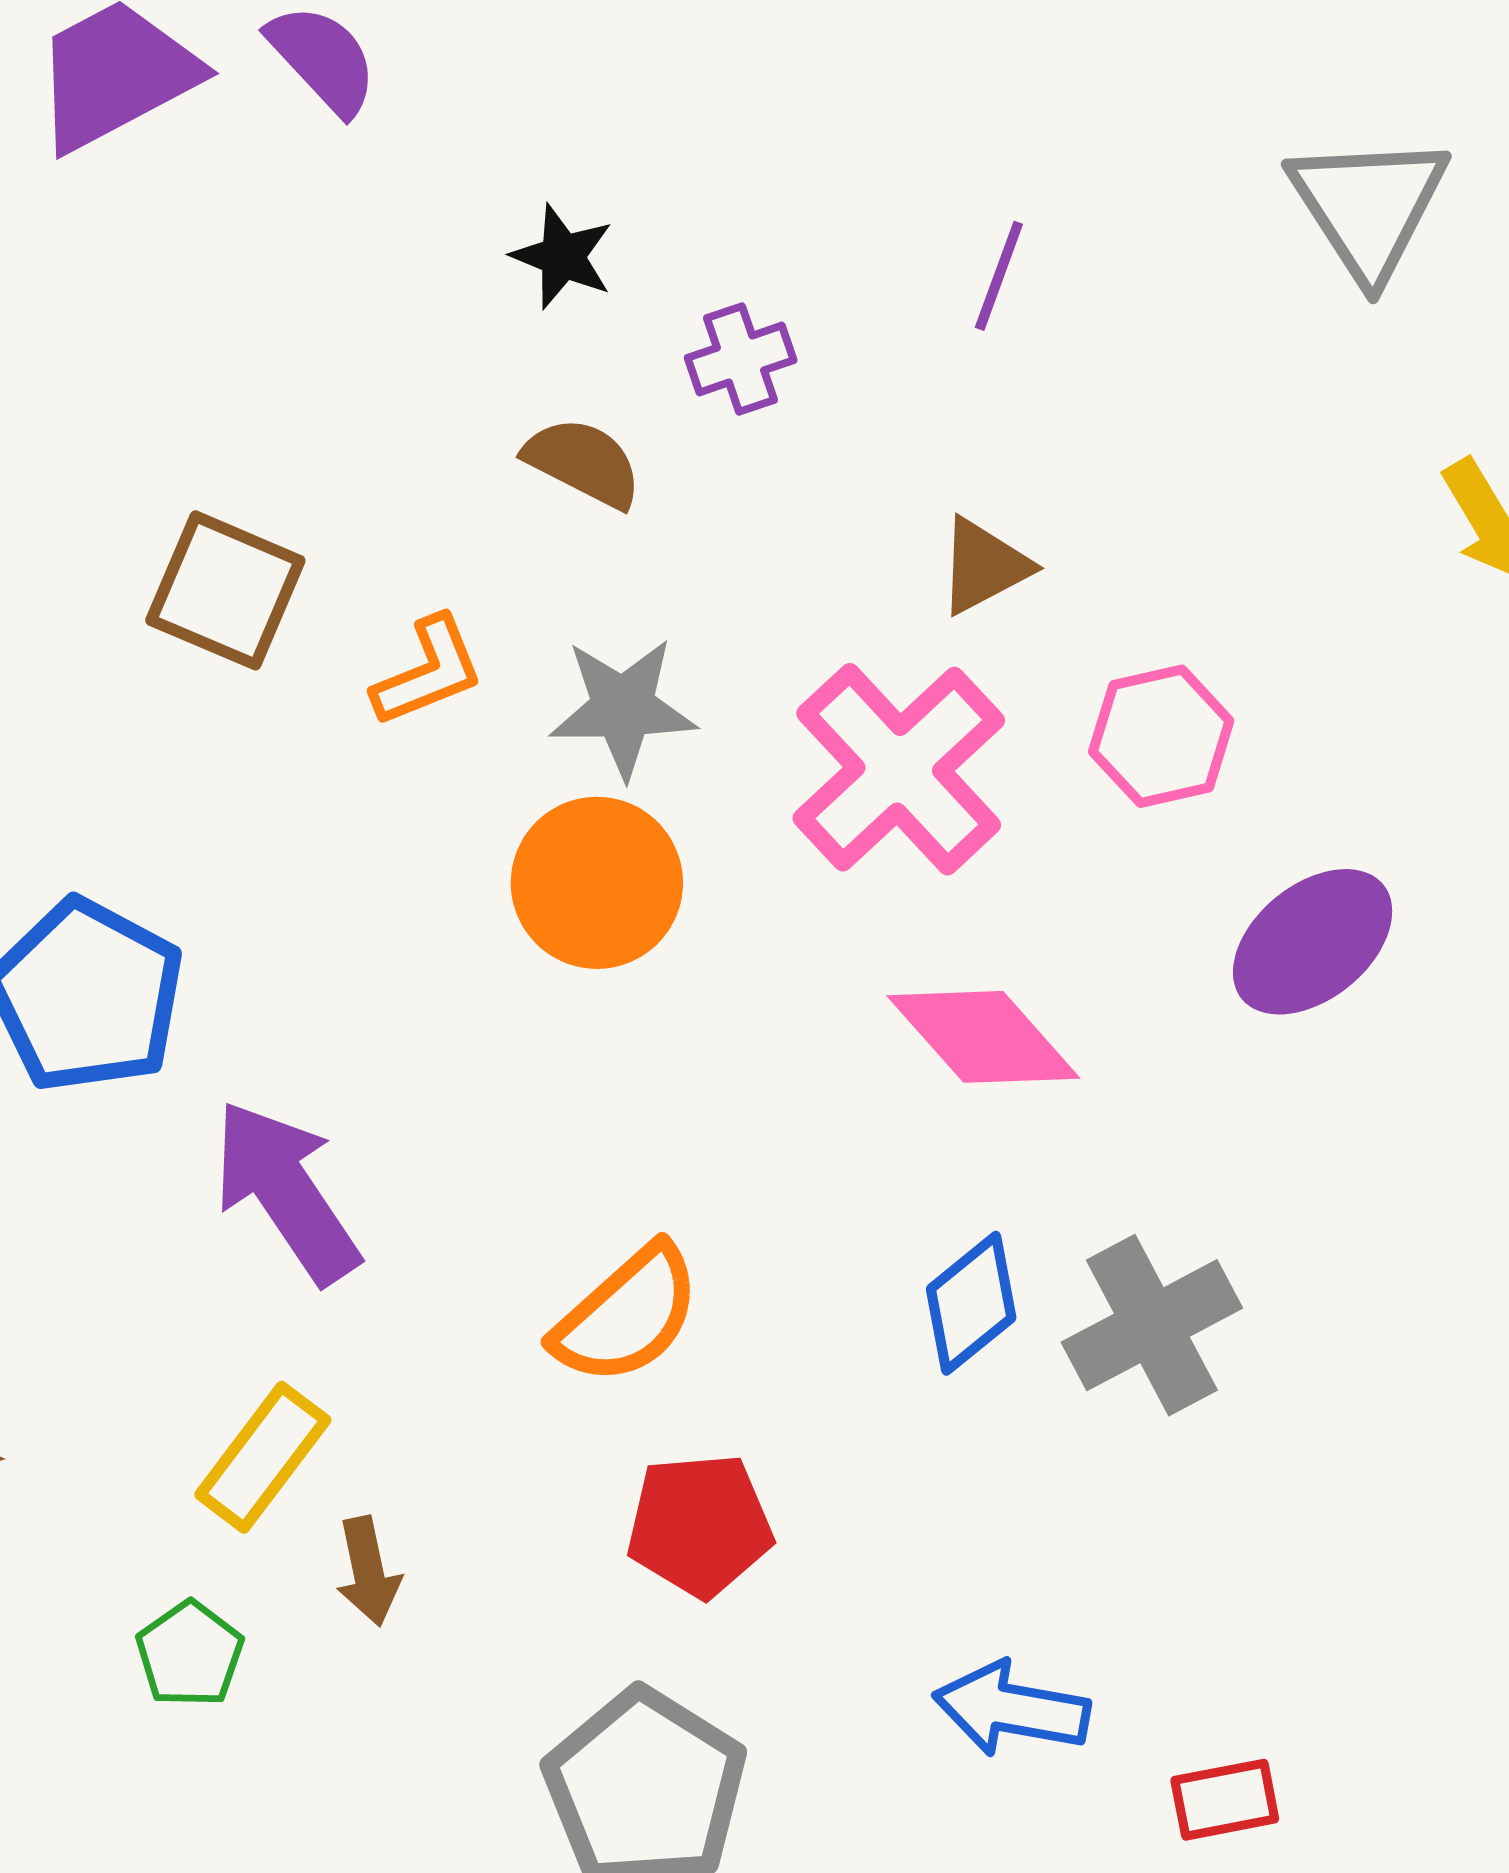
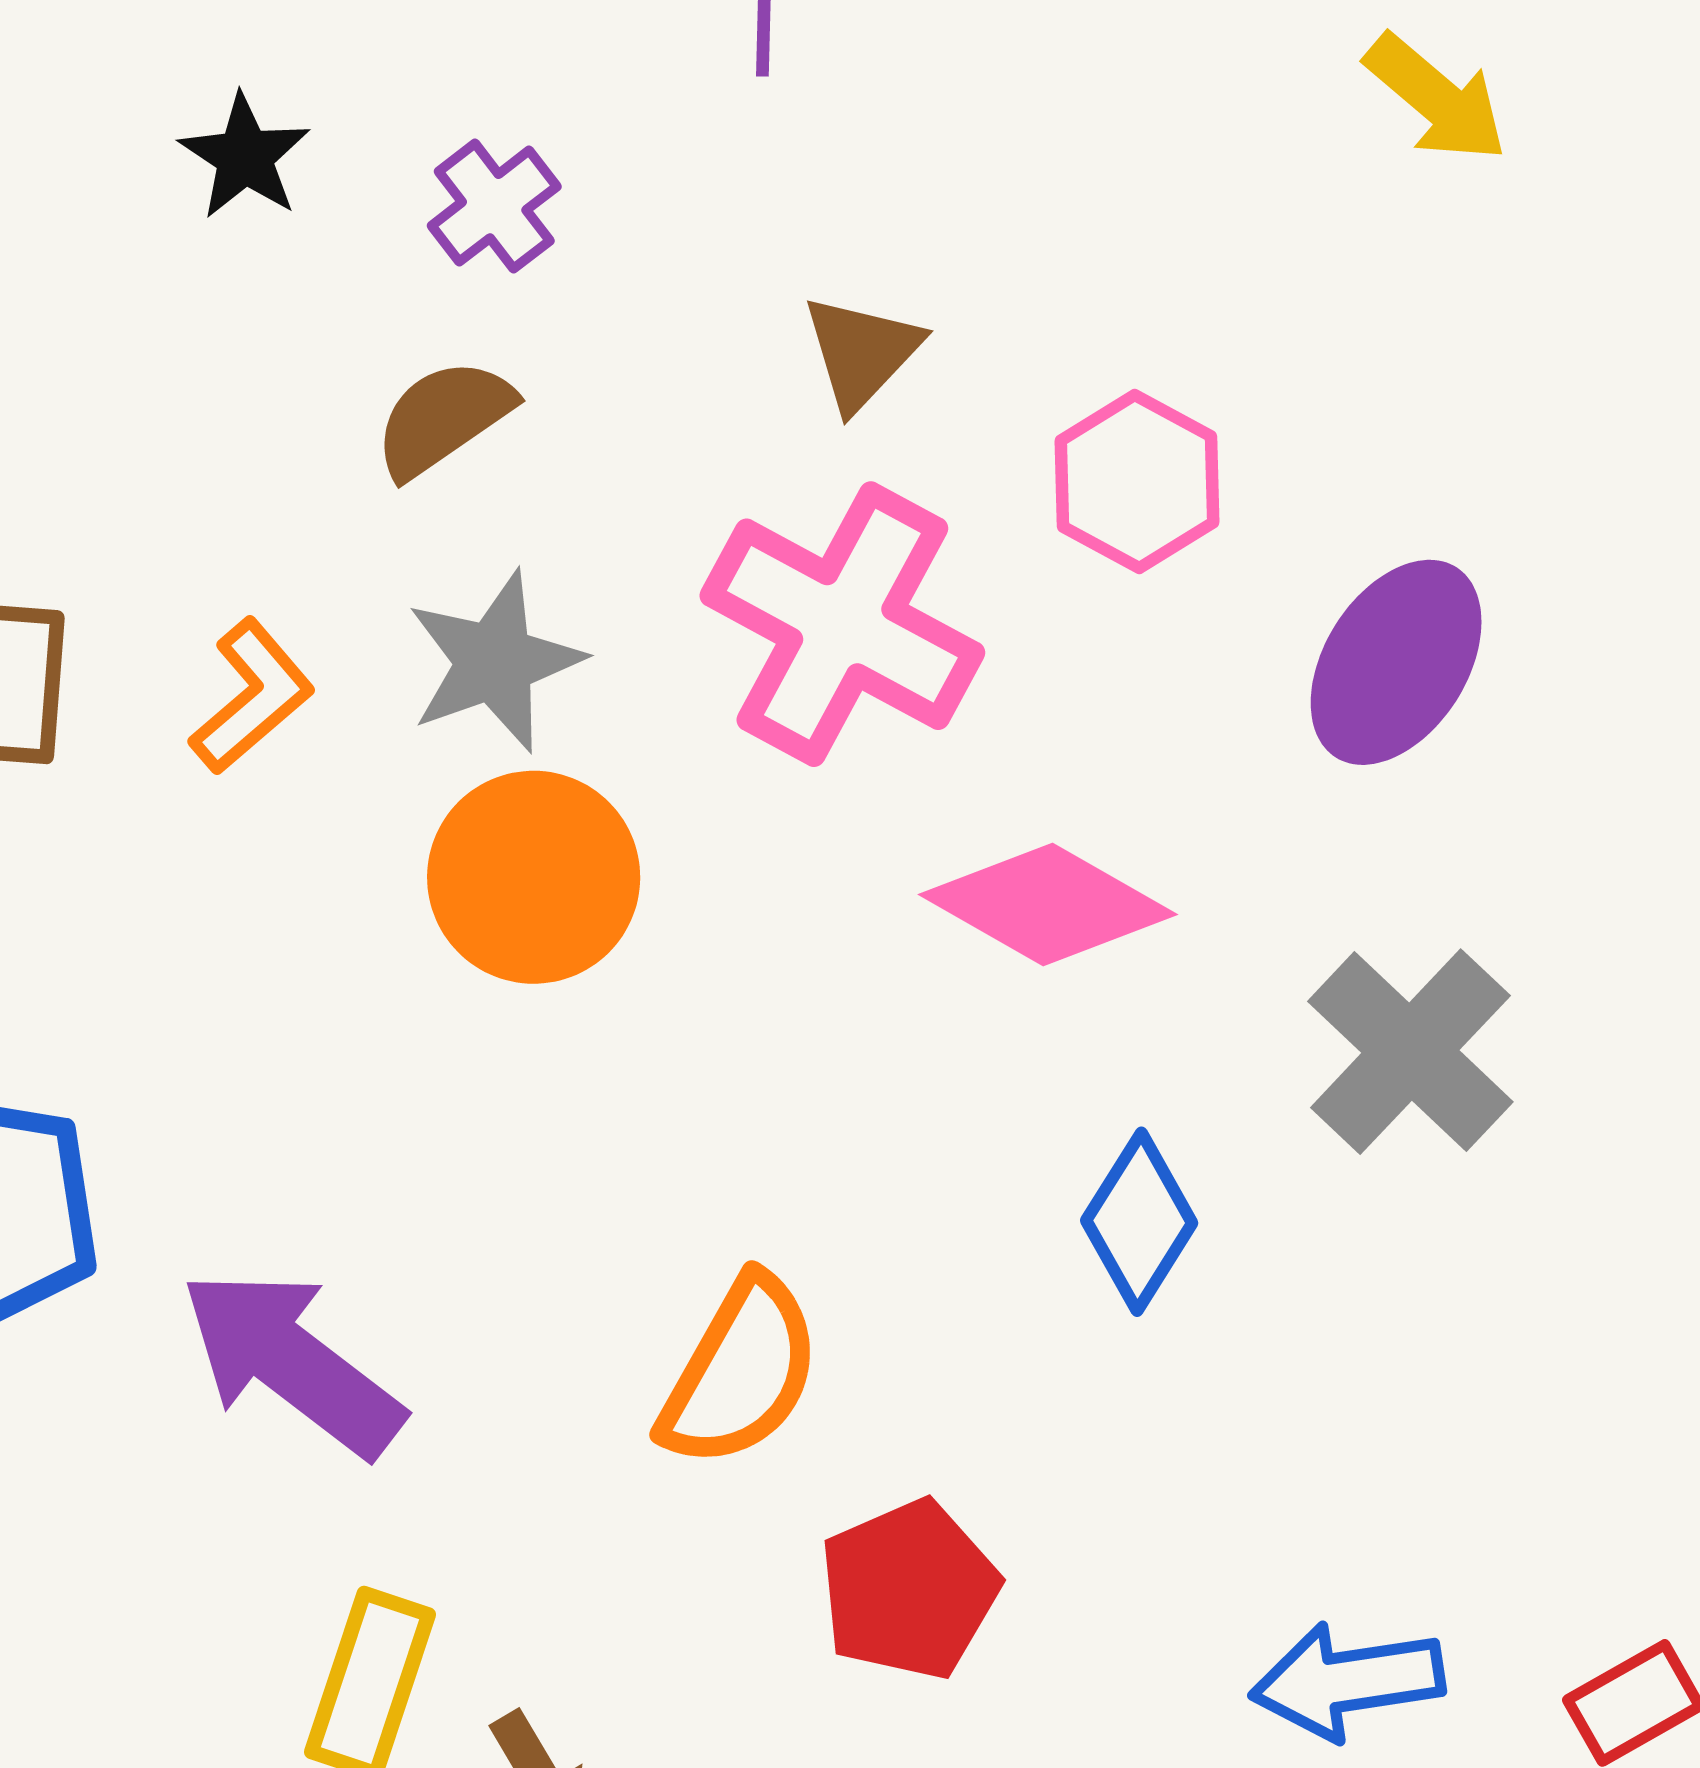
black star: (563, 257) -> (245, 157), turned 30
brown semicircle: (583, 462) -> (443, 418), moved, turned -43
gray cross: (1152, 1325) -> (1410, 1052), moved

